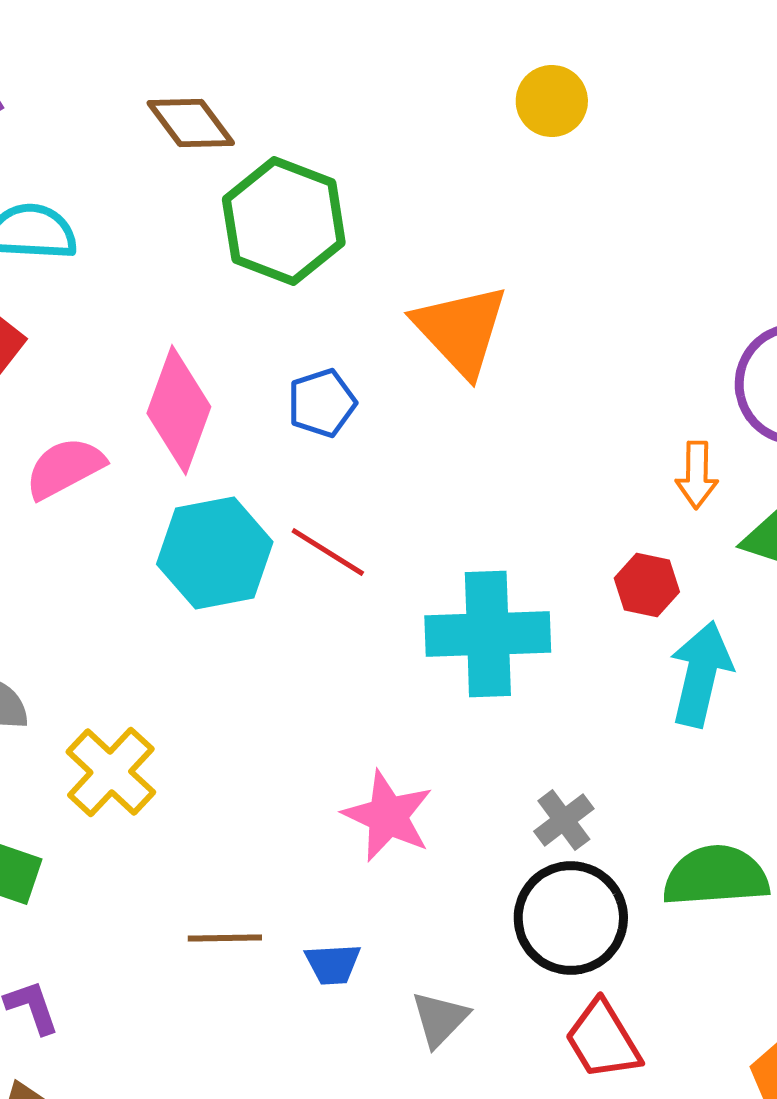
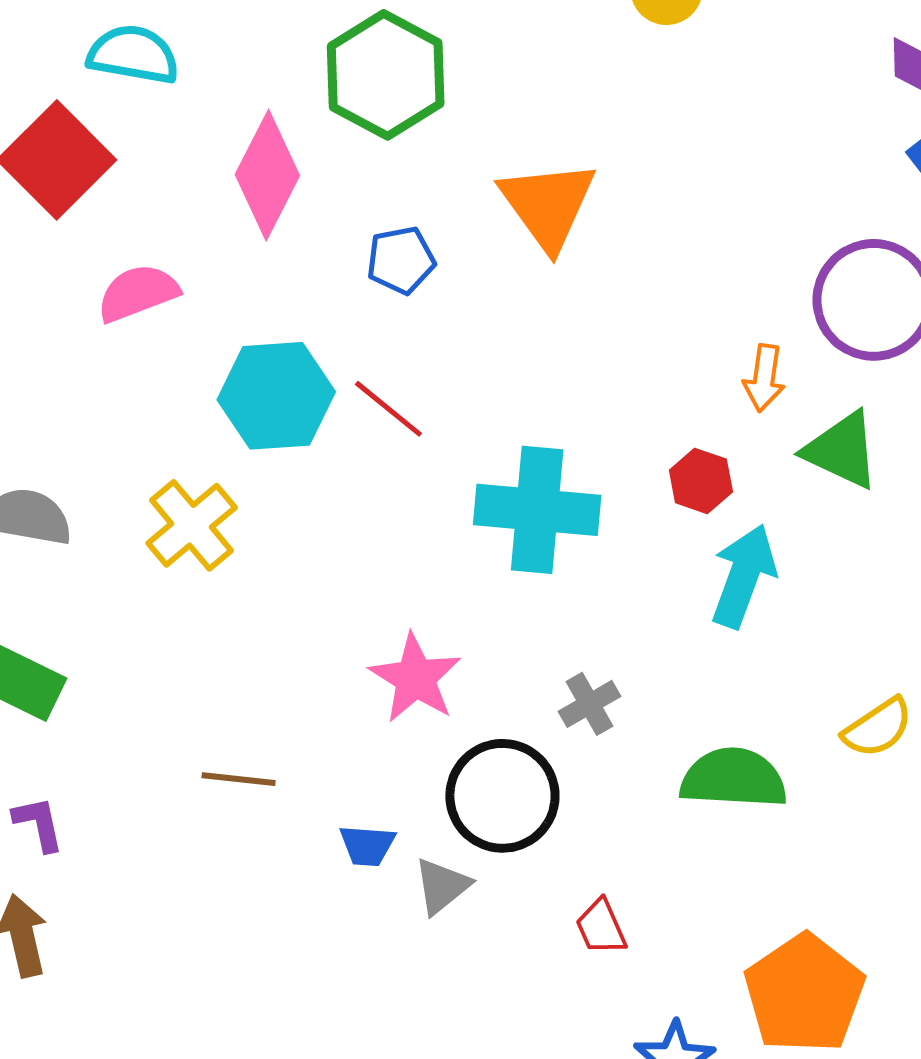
pink diamond: (179, 410) -> (267, 175), moved
yellow cross: (111, 772) -> (192, 525), moved
black circle: (571, 918) -> (502, 796), moved
blue trapezoid: (333, 964) -> (367, 846), moved
red trapezoid: (603, 1040) -> (601, 927), size x0.7

